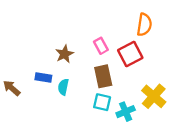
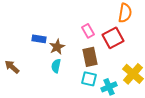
brown star: (64, 54) -> (57, 47), moved
blue rectangle: (43, 77) -> (39, 39), moved

